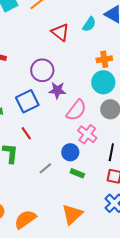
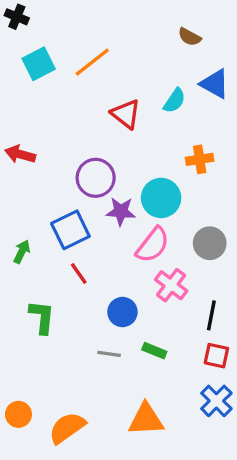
cyan circle: (103, 82) -> (161, 198), moved
red line: (26, 133) -> (79, 273), moved
blue circle: (70, 152) -> (122, 312), moved
gray line: (45, 168) -> (109, 354), moved, turned 48
orange triangle: (72, 214) -> (146, 419), turned 40

